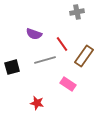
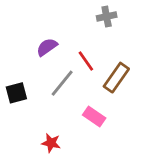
purple semicircle: (34, 34) -> (47, 47), turned 126
gray line: (45, 60) -> (62, 83), turned -35

